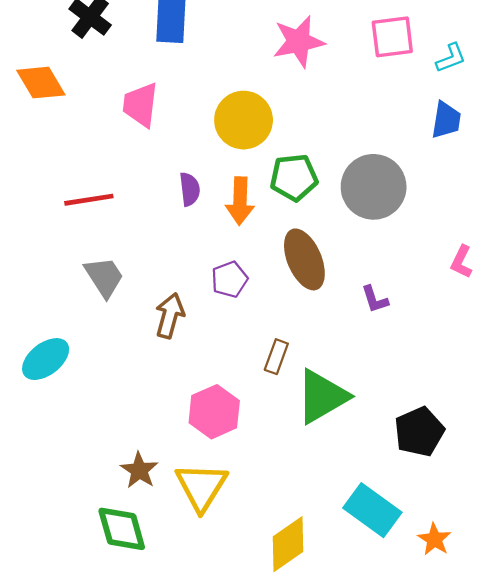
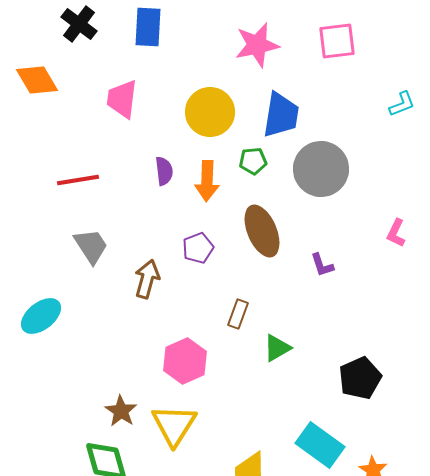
cyan L-shape: (451, 58) -> (402, 104), moved
blue trapezoid: (446, 120) -> (281, 115), moved, size x1.4
green pentagon: (294, 177) -> (253, 161), size x0.7
green triangle: (322, 396) -> (277, 348), size x0.6

